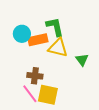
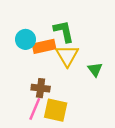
yellow triangle: (58, 48) -> (67, 56), turned 45
pink line: (30, 94) -> (35, 109), turned 60

